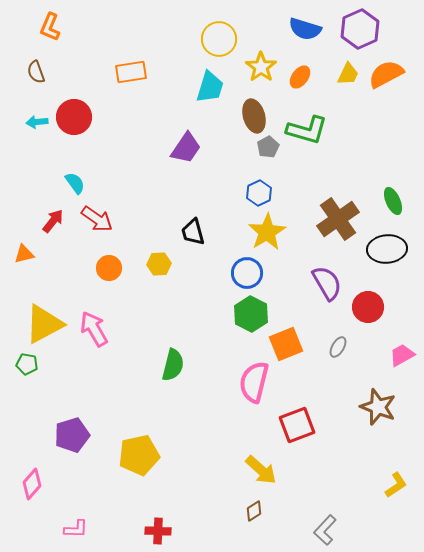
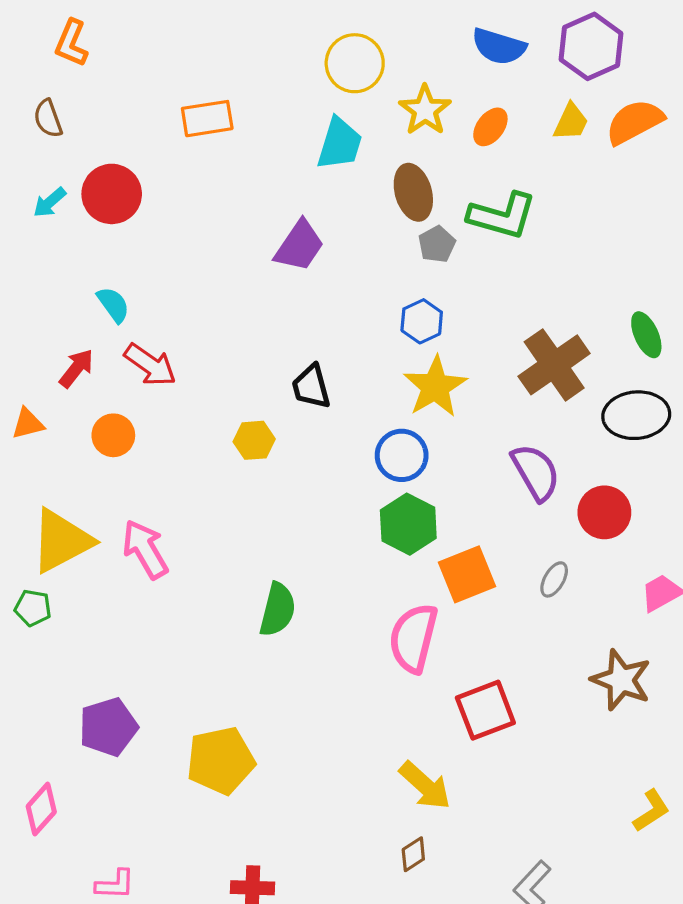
cyan arrow: (37, 122) -> (50, 202), turned -35
orange circle: (109, 268) -> (113, 435), moved

